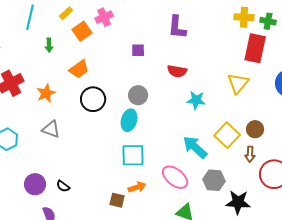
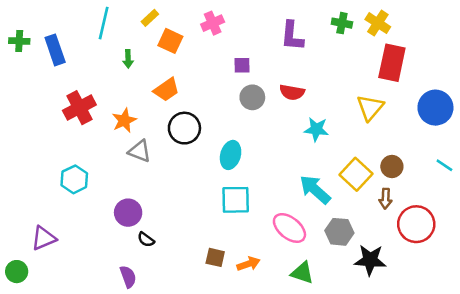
pink cross: (104, 17) -> (213, 23), moved
yellow cross: (244, 17) -> (378, 23), turned 30
green cross: (268, 21) -> (342, 23), moved
orange square: (82, 31) -> (170, 41), turned -30
gray circle: (138, 95) -> (252, 97), moved
gray triangle: (51, 129) -> (140, 151), moved
purple circle: (35, 184) -> (128, 213), moved
orange arrow: (137, 187) -> (248, 264), moved

